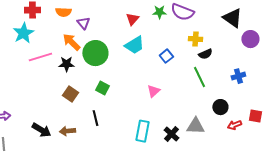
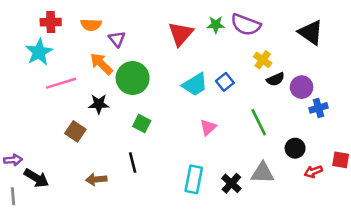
red triangle: (132, 19) -> (181, 34), size x1.5
yellow cross: (195, 39) -> (263, 60), turned 32
purple circle: (250, 39) -> (302, 87), moved
cyan trapezoid: (134, 45) -> (195, 84), moved
black star: (66, 64) -> (99, 104), moved
green line: (199, 77) -> (259, 122), moved
brown square: (70, 94) -> (75, 131), moved
black arrow: (41, 130) -> (36, 178), moved

